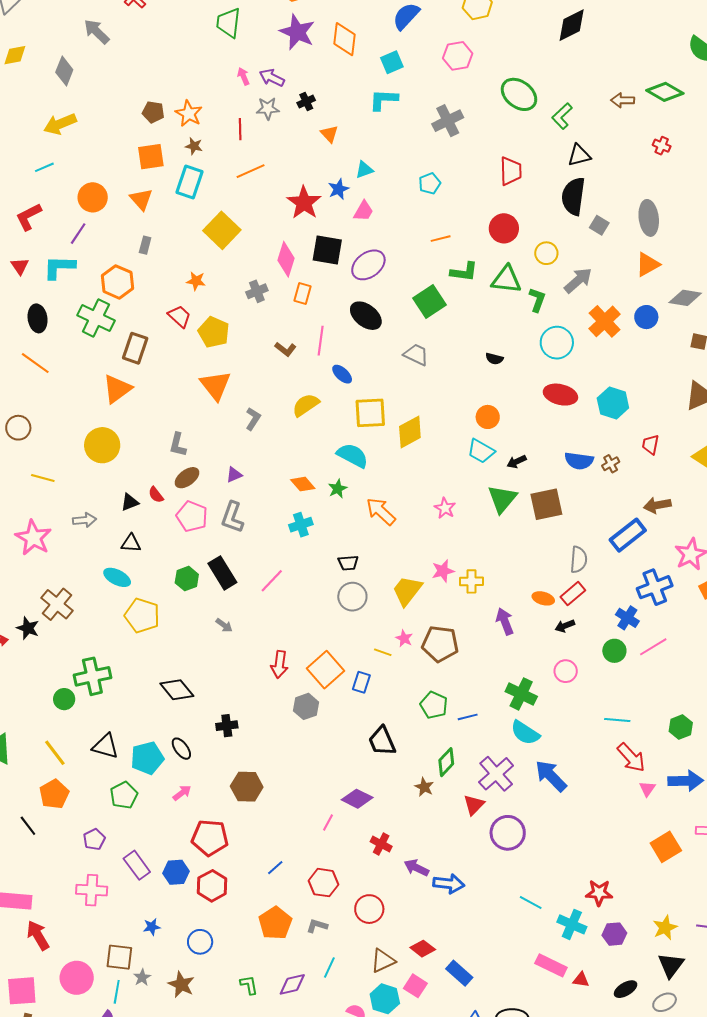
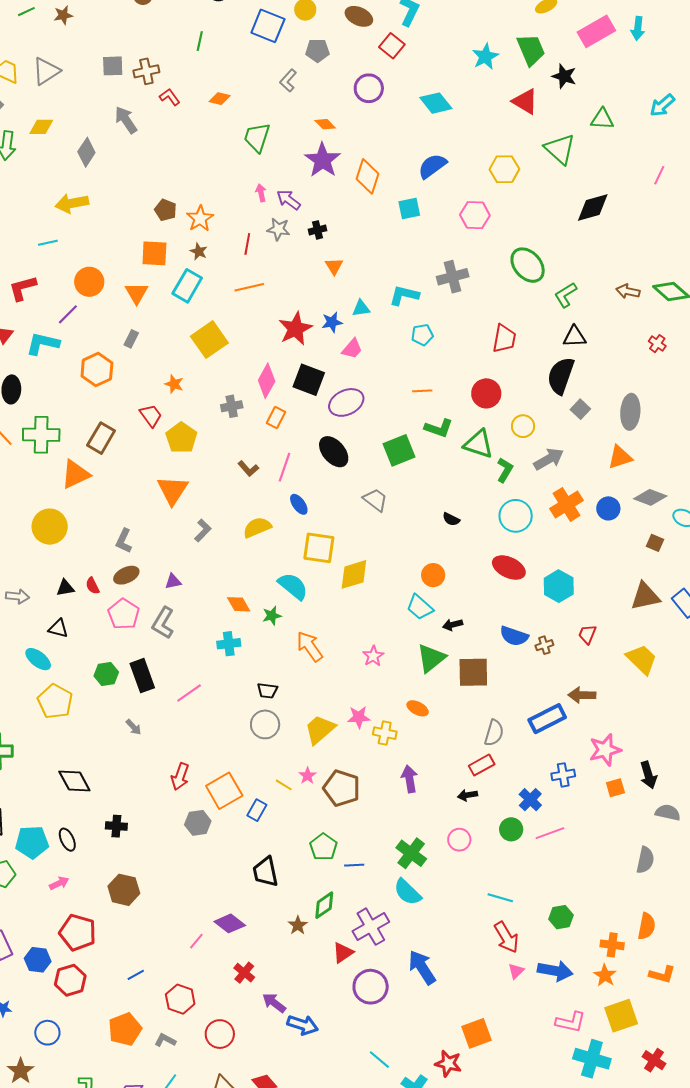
cyan L-shape: (384, 100) -> (404, 295), moved
green cross: (96, 318) -> (41, 435), moved, turned -36
blue cross: (655, 587) -> (563, 775), size x0.7
orange ellipse: (543, 598) -> (418, 708), moved
blue arrow: (551, 776) -> (422, 967), moved
orange square: (666, 847) -> (476, 1033), moved

